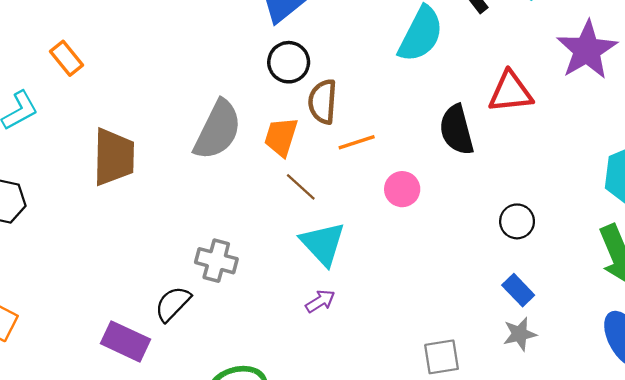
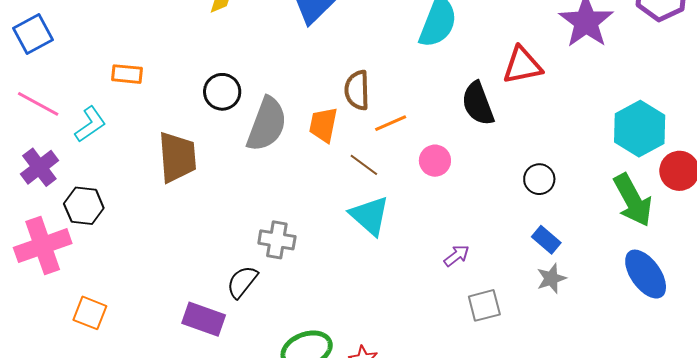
orange rectangle: (67, 58) -> (127, 74), turned -40
black circle: (289, 62) -> (222, 92), moved
brown line: (301, 187) -> (364, 165), moved
purple arrow: (320, 301) -> (457, 256), moved

